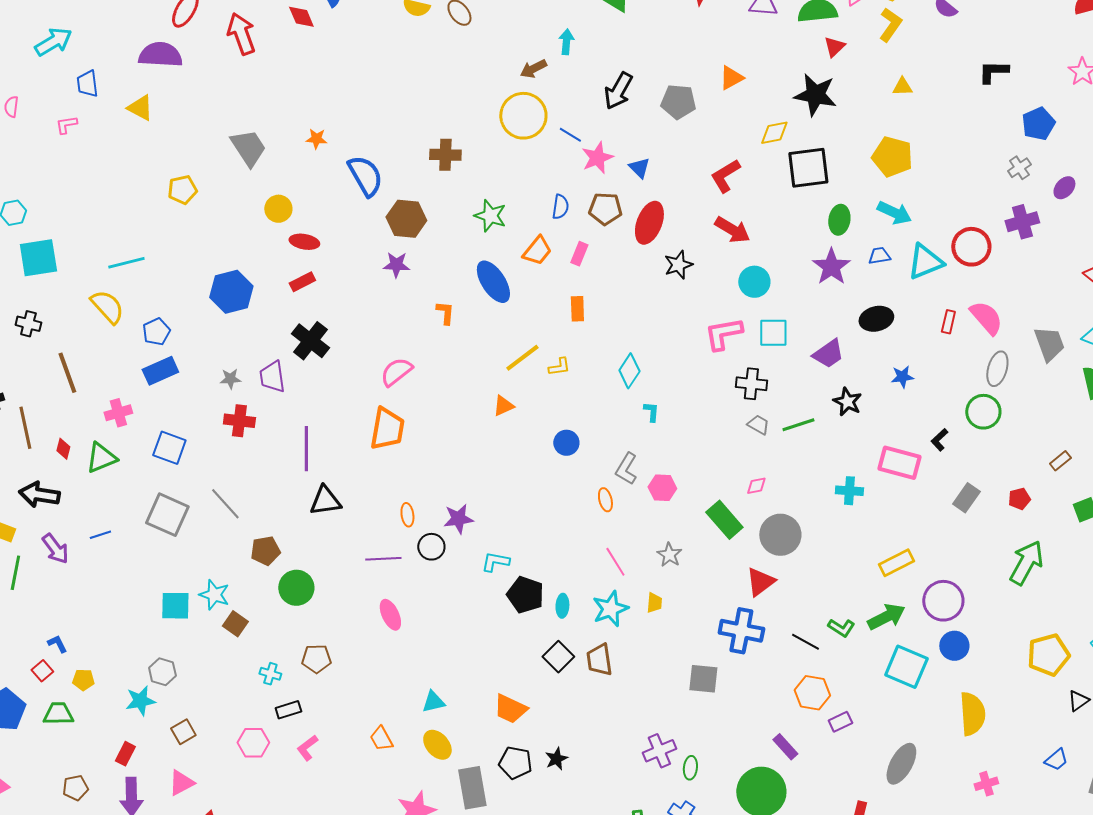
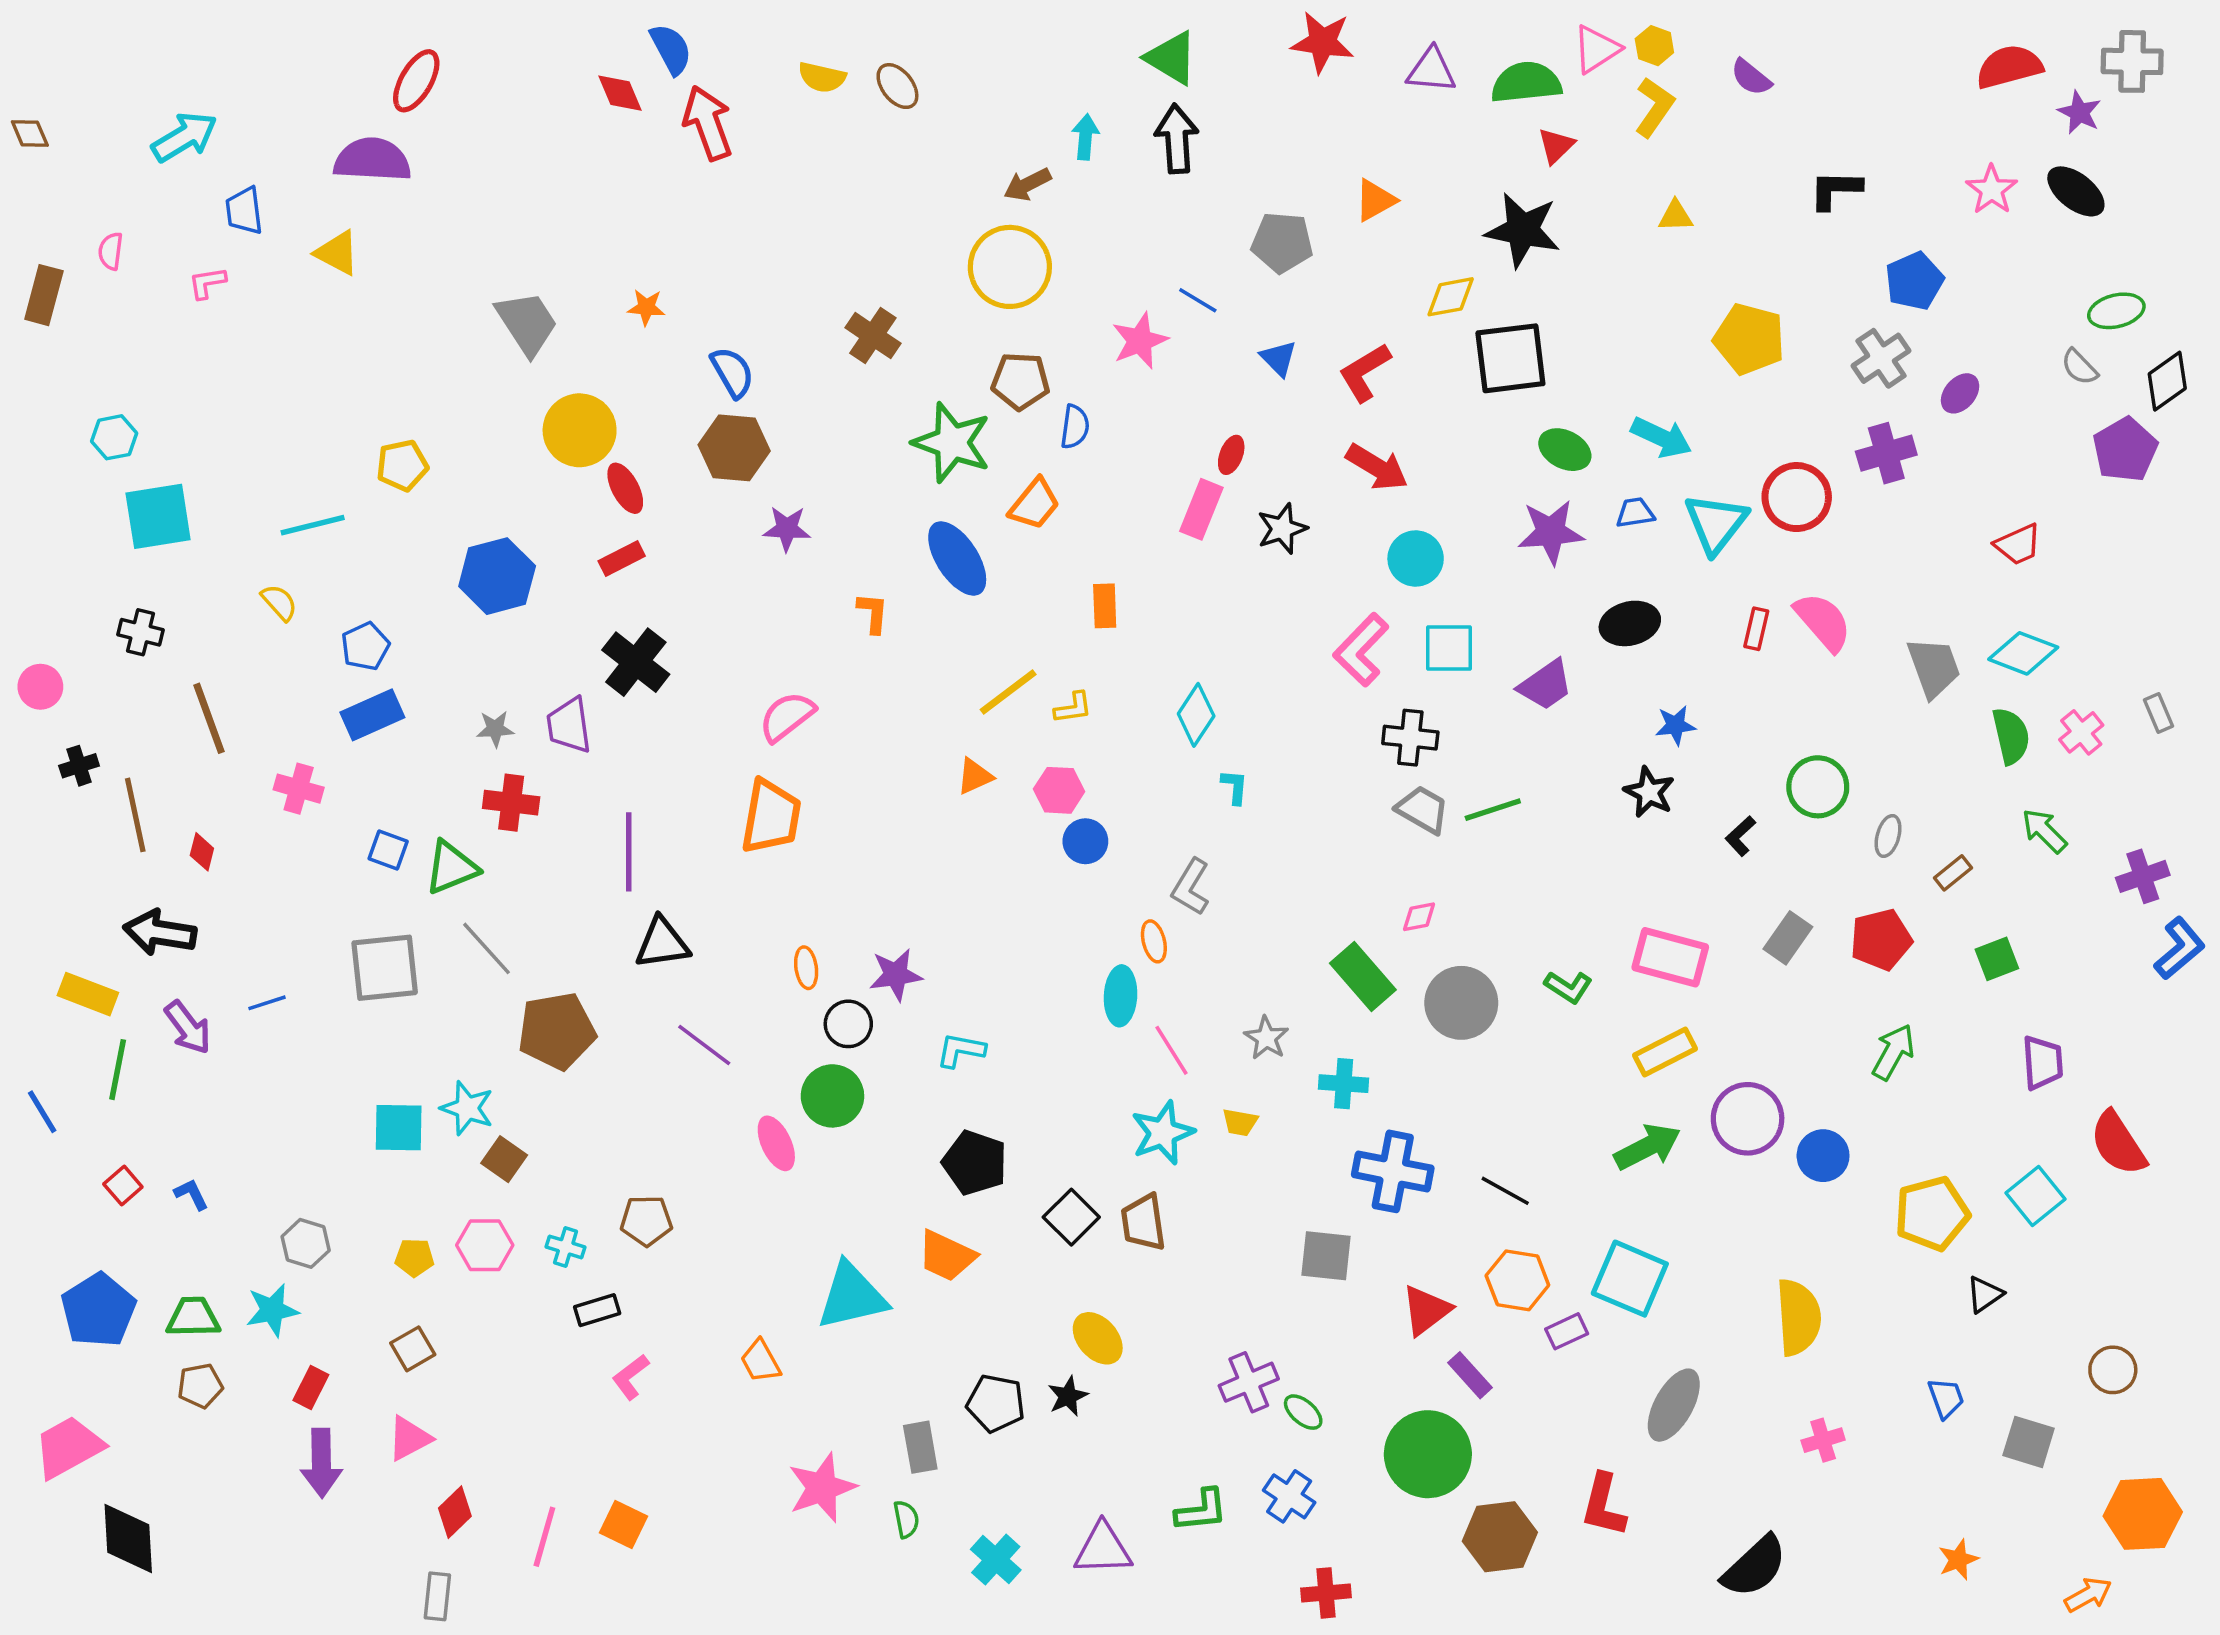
red arrow: (241, 34) -> (708, 123), moved
black arrow: (618, 91) -> (1177, 139), moved, turned 147
blue line: (570, 135) -> (1198, 300), moved
brown cross: (445, 155) -> (873, 335), turned 32
yellow pentagon: (892, 157) -> (1749, 339), moved
blue triangle: (639, 168) -> (1279, 358), moved
gray cross: (1019, 168) -> (1881, 358), size x1.4
blue semicircle: (365, 176) -> (732, 372), size x0.7
yellow pentagon: (182, 190) -> (402, 465), moved
yellow circle: (278, 209) -> (580, 430), size x1.5
brown pentagon: (605, 209) -> (1020, 381), moved
green star: (490, 216) -> (952, 443), size x1.4
brown hexagon: (406, 219) -> (734, 448), moved
green ellipse: (839, 220) -> (1565, 450), turned -72
red ellipse: (649, 223) -> (1231, 455), size x0.5
red ellipse: (304, 242) -> (625, 488), turned 52
pink rectangle: (579, 254) -> (1201, 509), moved, size x1.4
cyan triangle: (925, 262) -> (1716, 523), turned -30
purple star: (831, 267) -> (1551, 532), turned 30
yellow semicircle: (107, 307) -> (279, 602), size x0.6
pink L-shape: (723, 334) -> (1361, 650), turned -36
gray ellipse: (997, 369) -> (1888, 836), moved, size x0.7
black star: (847, 402) -> (1649, 792), moved
pink cross: (118, 413) -> (299, 789), turned 32
gray trapezoid: (758, 425) -> (1423, 810), size x1.4
blue square: (169, 448) -> (388, 850), size x0.7
green triangle: (101, 458) -> (451, 868), moved
pink rectangle: (899, 463) -> (1670, 957), moved
pink hexagon: (662, 488) -> (1059, 790), moved
cyan cross: (849, 491) -> (1344, 1084), moved
red pentagon: (1019, 499) -> (1881, 940), size x1.6
gray square: (167, 515) -> (385, 968), turned -30
brown pentagon: (265, 551) -> (557, 1031), size x1.5
purple line: (383, 559) -> (704, 1045), moved, turned 40
green arrow: (1026, 563) -> (1893, 1052), size x0.7
red triangle: (760, 582) -> (1426, 1310), moved
green circle: (296, 588) -> (832, 1096), moved
black pentagon: (525, 595) -> (975, 1163), moved
yellow trapezoid: (654, 603) -> (1240, 1122), turned 95
cyan ellipse: (562, 606) -> (1121, 996), moved, size x1.4
green L-shape: (841, 628) -> (1568, 987), moved
blue circle: (954, 646) -> (1823, 1156), moved
cyan square: (906, 667) -> (1630, 1279), moved
red square: (42, 671) -> (123, 1185), moved
gray hexagon: (162, 672) -> (306, 1243), moved
yellow pentagon: (83, 680) -> (414, 1258), moved
cyan star: (140, 701) -> (272, 1310), moved
cyan triangle: (433, 702) -> (852, 1296), size x1.8
orange trapezoid: (510, 709) -> (947, 1256), moved
pink hexagon: (253, 743) -> (485, 1245), moved
yellow ellipse: (437, 745) -> (1098, 1338), moved
blue trapezoid: (1056, 760) -> (1946, 1398), turned -70
green ellipse: (690, 768) -> (1303, 1412), turned -55
brown pentagon: (75, 788) -> (200, 1386), moved
gray rectangle: (472, 788) -> (920, 1447), size x0.7

